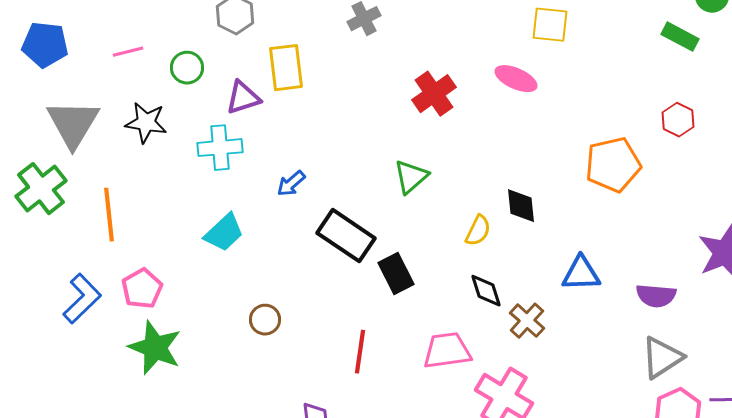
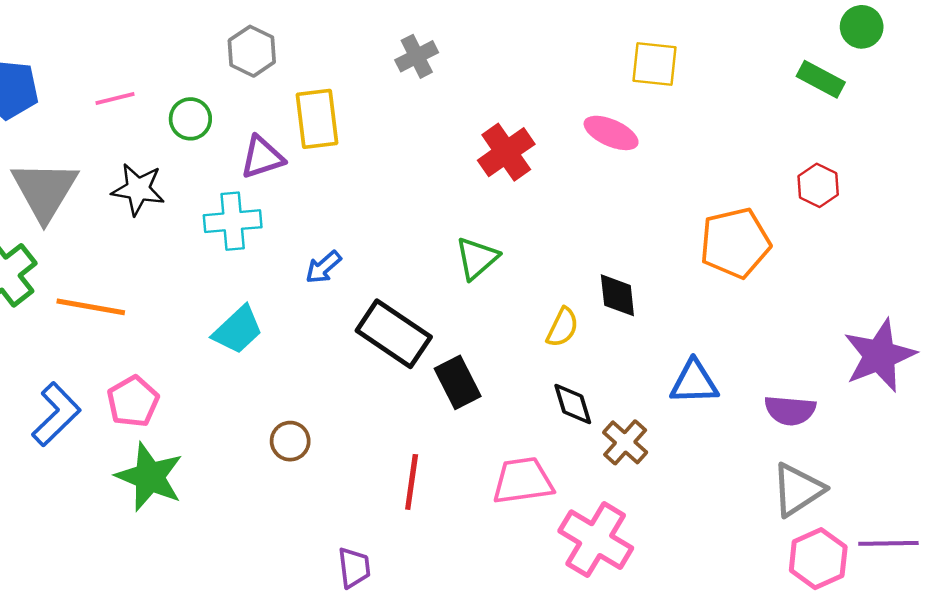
orange line: (109, 215) -> (91, 307), turned -74

